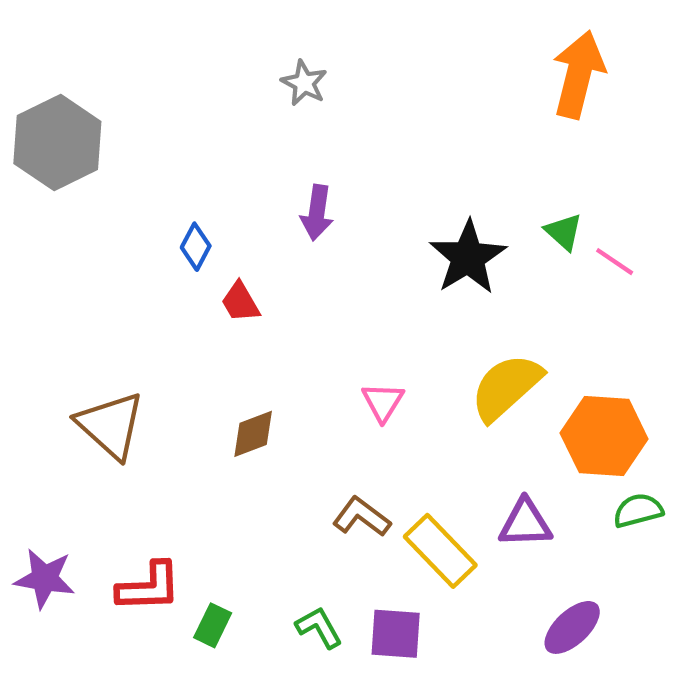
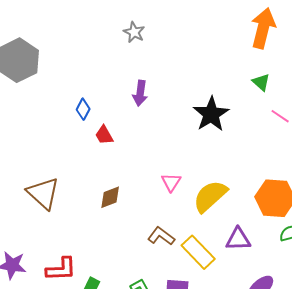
green triangle: (564, 232) -> (261, 82), moved
yellow semicircle: (506, 387) -> (210, 196), moved

